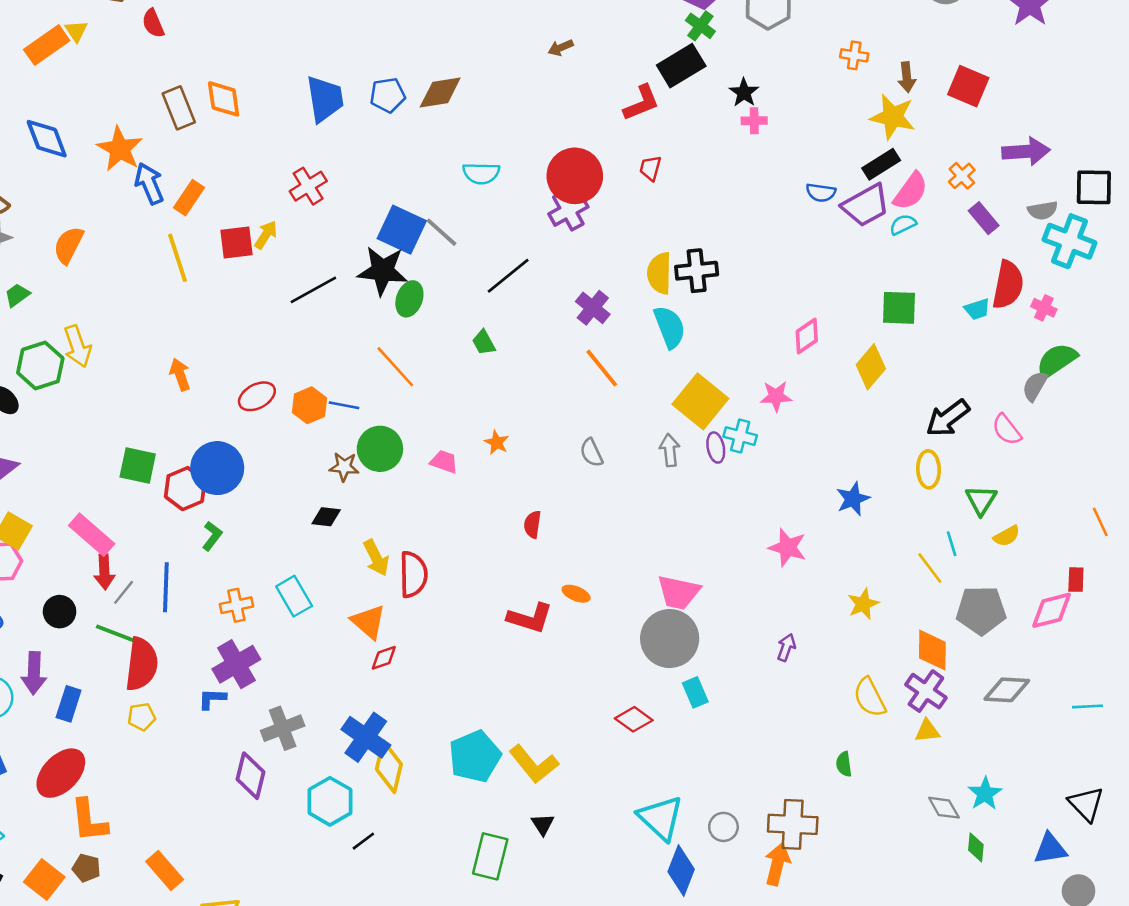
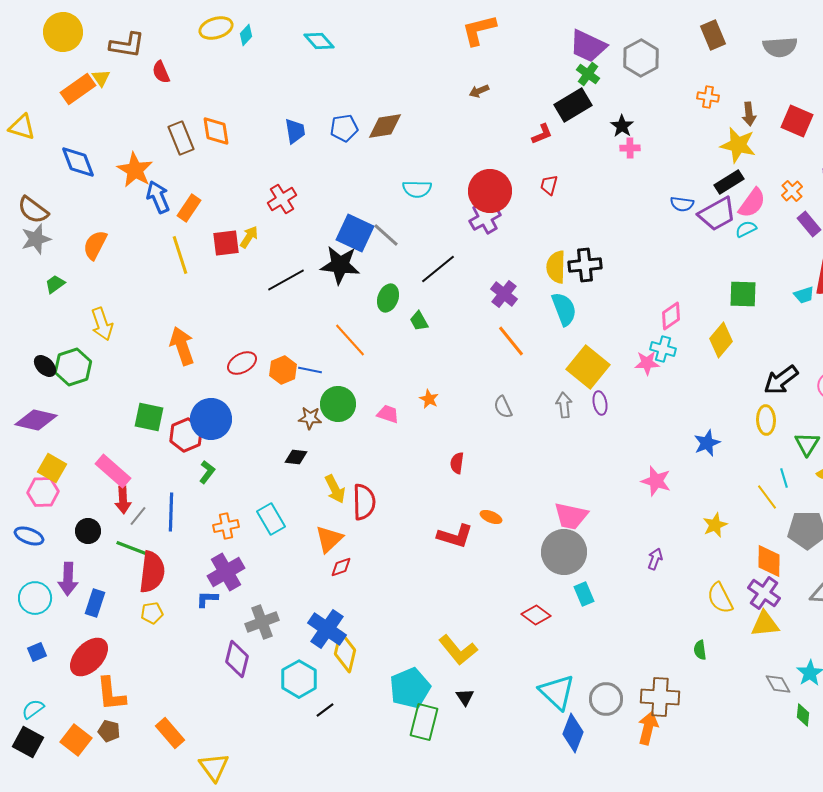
blue trapezoid: (325, 99) -> (295, 131), size x0.7
red L-shape: (641, 103) -> (542, 134), size x0.7
green ellipse: (409, 299) -> (388, 298), moved
green hexagon: (40, 366) -> (73, 367), moved
orange arrow: (180, 374) -> (182, 346), size x1.5
cyan cross: (740, 436) -> (663, 349), moved
orange triangle: (368, 622) -> (329, 539), turned 36
yellow triangle: (927, 731) -> (765, 624), size x1.4
cyan pentagon: (475, 756) -> (410, 688), moved
gray circle: (723, 827) -> (606, 699), size x1.4

